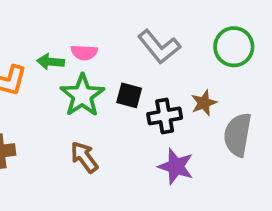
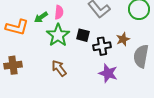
pink semicircle: (84, 52) -> (59, 12), turned -88
green arrow: (51, 62) -> (41, 17), turned -40

